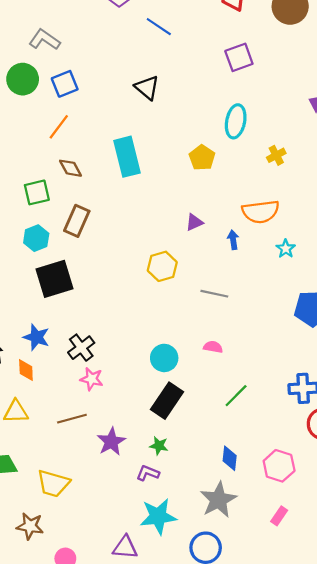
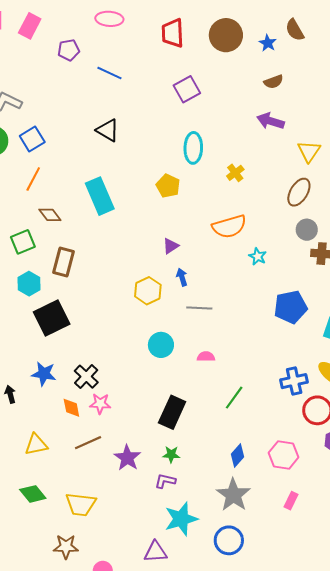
blue arrow: (233, 240) -> (182, 277), moved
cyan circle: (164, 358) -> (161, 345), moved
orange diamond: (26, 370) -> (71, 408), moved
blue diamond: (230, 458) -> (237, 455), turned 45

